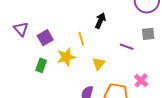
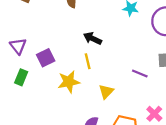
black arrow: (100, 21) -> (93, 38), moved, turned -91
green rectangle: (41, 65) -> (21, 77), moved

